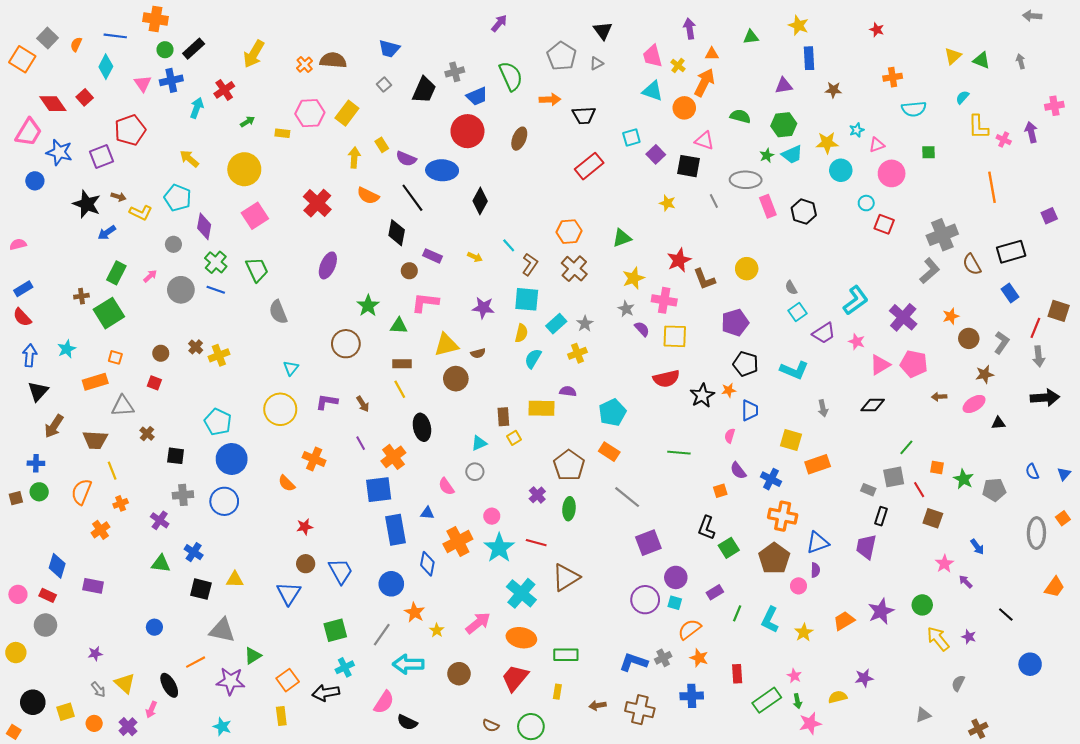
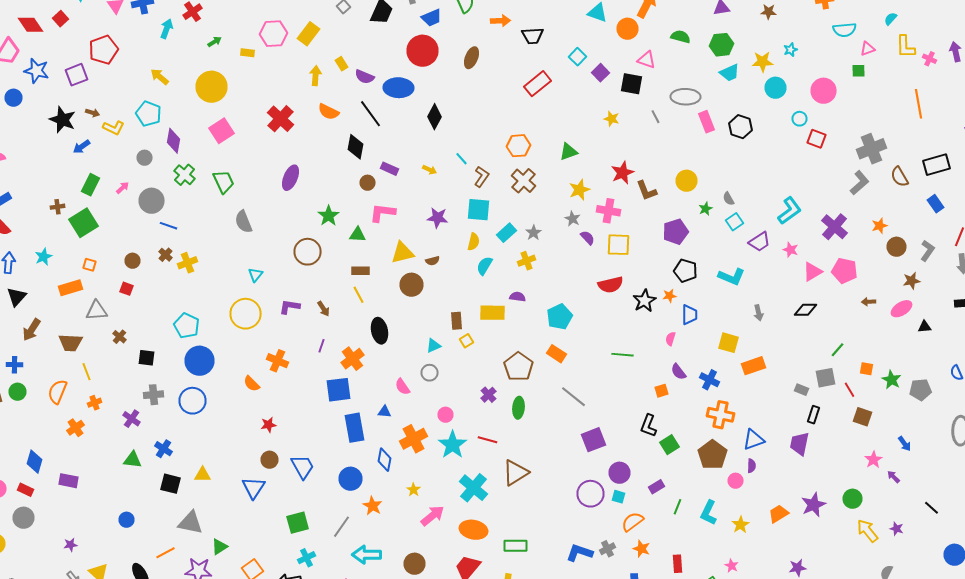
cyan square: (631, 137) -> (578, 57), turned -30
pink triangle: (877, 145) -> (868, 49), moved
green star: (767, 155) -> (706, 209), moved
blue line: (216, 290) -> (168, 226), moved
purple line: (361, 443) -> (322, 346), turned 48
yellow star: (437, 630) -> (414, 490), moved

